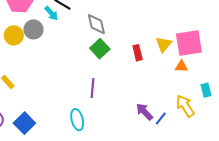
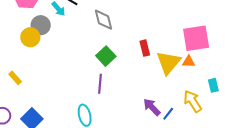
yellow circle: (14, 35) -> (30, 37), moved
yellow triangle: (164, 44) -> (168, 63), moved, size x1.5
green square: (100, 49) -> (106, 56), moved

